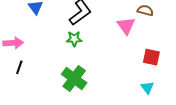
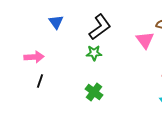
green cross: (74, 78) -> (94, 92), size x0.7

